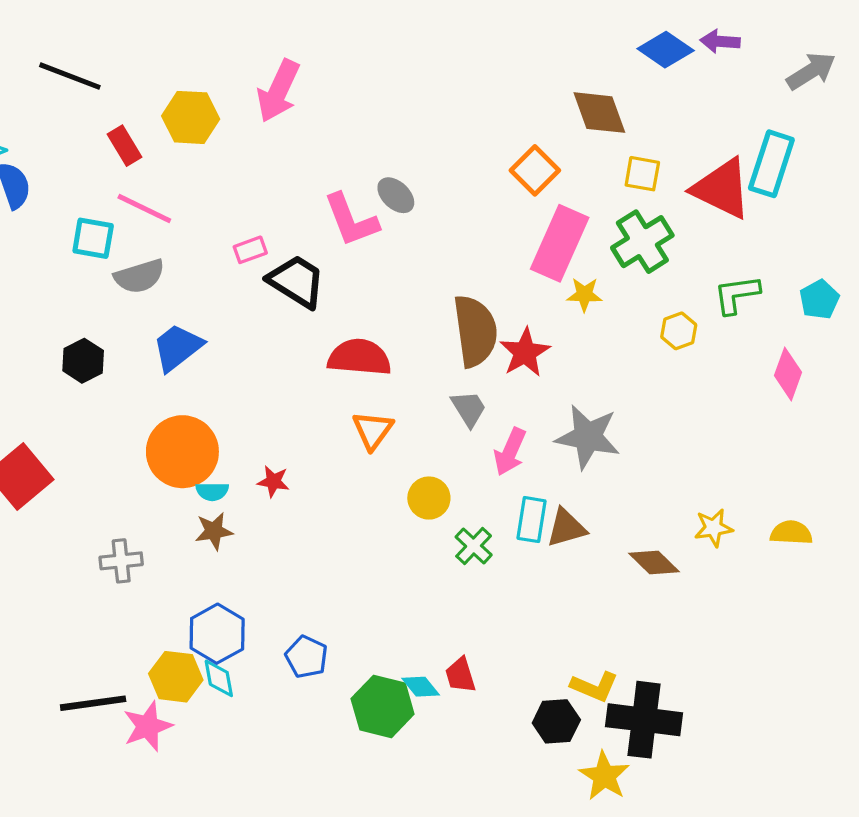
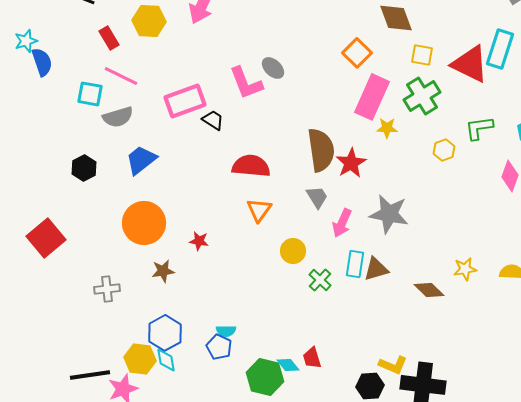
pink rectangle: (250, 250) -> (185, 101), size x2.0
black trapezoid: (297, 281) -> (213, 120), size x0.6
cyan semicircle: (212, 491) -> (226, 331), moved

